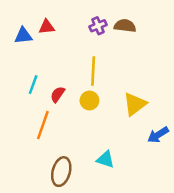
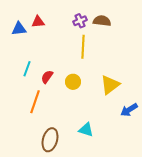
yellow line: (93, 71) -> (83, 47), moved

